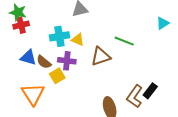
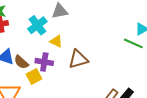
cyan cross: (59, 36) -> (37, 25), moved, turned -30
green line: (124, 41) -> (133, 43), moved

